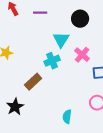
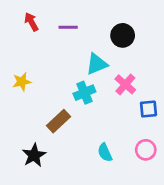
cyan triangle: (61, 40) -> (97, 64), turned 36
cyan semicircle: (67, 117) -> (105, 153), moved, turned -32

